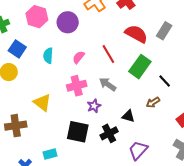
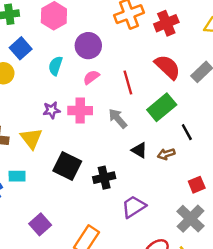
purple circle: (68, 22) -> (88, 46), moved
yellow triangle: (42, 103) -> (31, 138), moved
purple star: (94, 106) -> (52, 110), moved
black triangle: (128, 116) -> (139, 150), moved
cyan rectangle: (50, 154) -> (17, 176), moved

